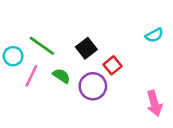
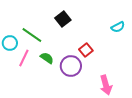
black square: (86, 48) -> (63, 19), moved
pink arrow: (154, 103) -> (106, 85), moved

